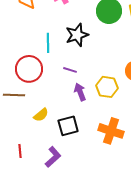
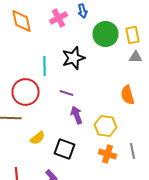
yellow hexagon: (107, 87) -> (106, 126), moved
black square: (68, 126) -> (64, 149), turned 35
orange cross: (111, 131) -> (108, 154), size x0.7

